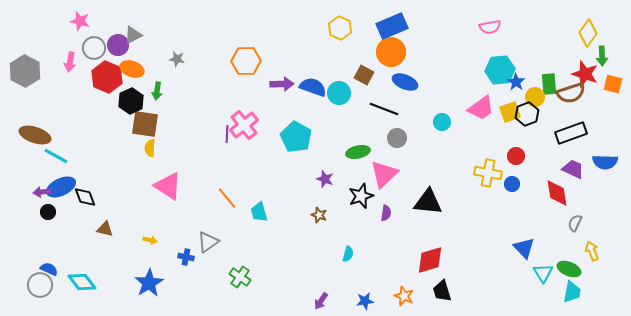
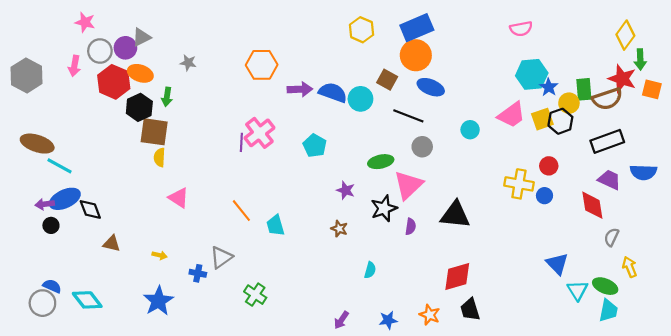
cyan pentagon: (296, 137) -> (315, 146), size x0.7
pink triangle: (168, 186) -> (179, 198), size x0.7

